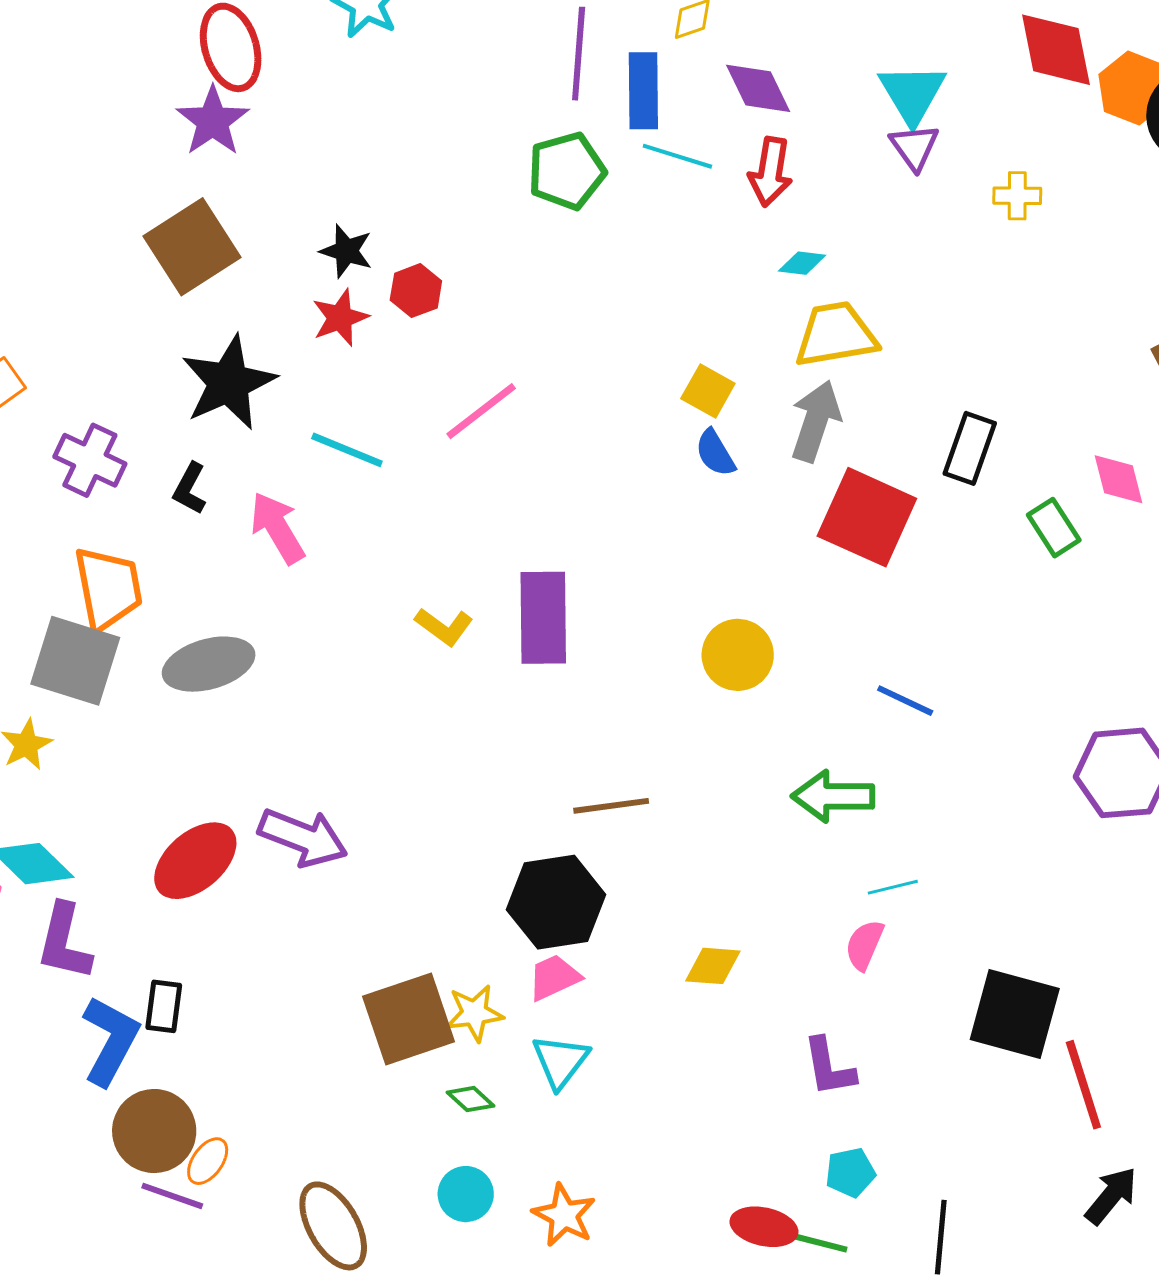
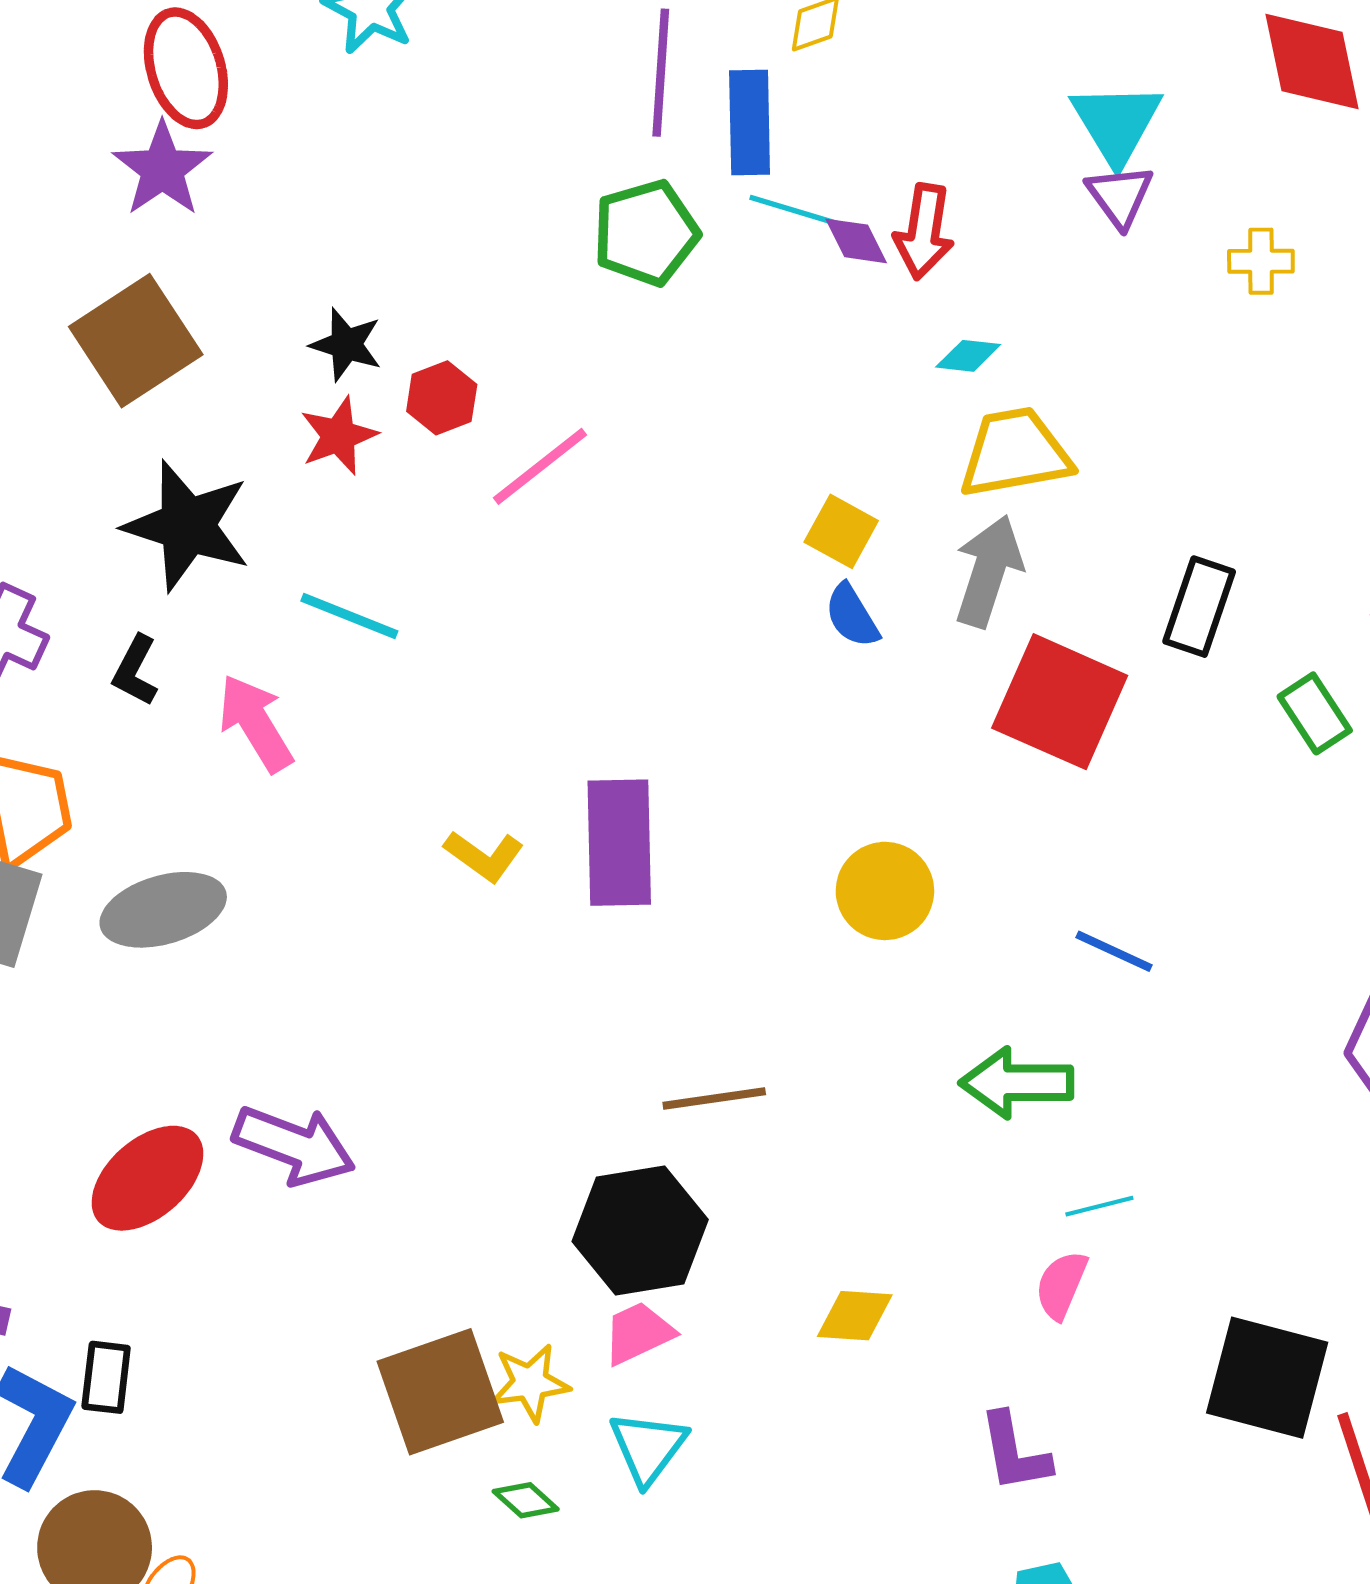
purple diamond: (758, 88) -> (856, 241), moved, size x0.7
black star: (229, 383) -> (187, 526), turned -30
pink line: (481, 411) -> (540, 466), moved

